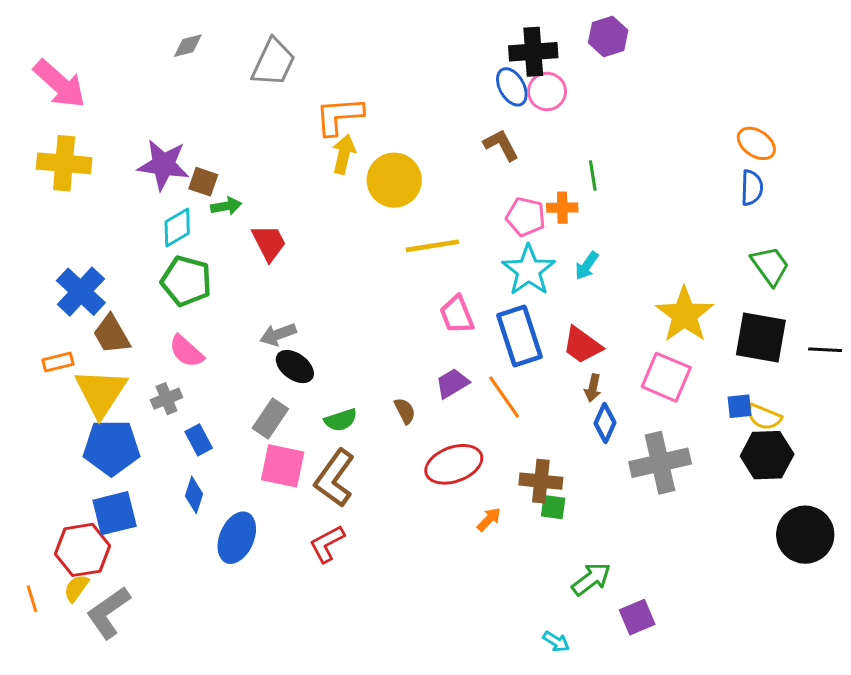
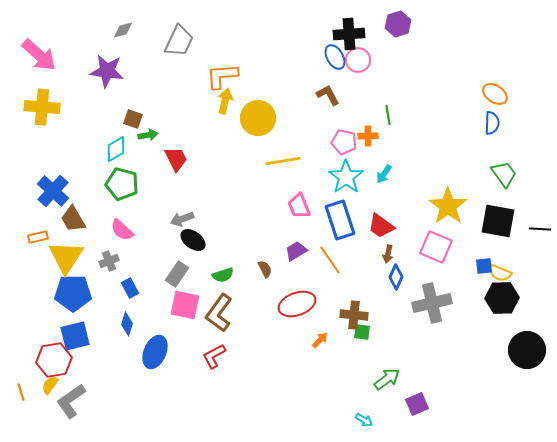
purple star: (163, 165) -> (107, 71), moved

